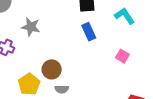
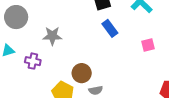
pink square: (122, 56) -> (148, 45), turned -32

